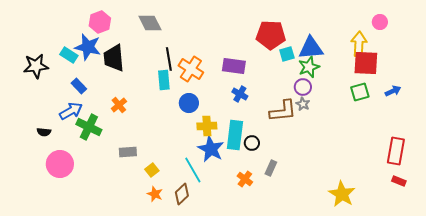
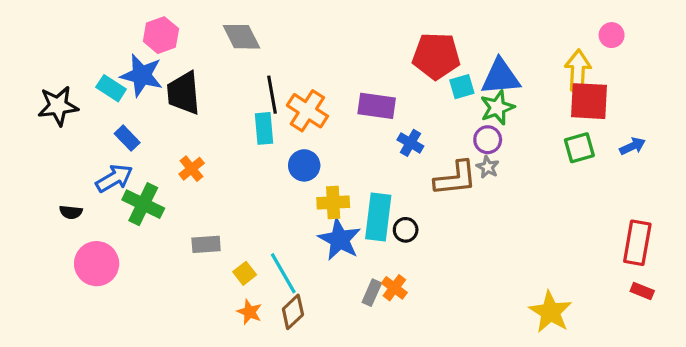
blue cross: (240, 94) -> (410, 143), moved
gray rectangle: (271, 168) -> (372, 293), moved
cyan line: (193, 170) -> (283, 273), moved

